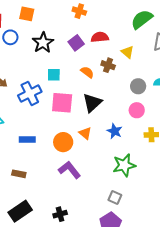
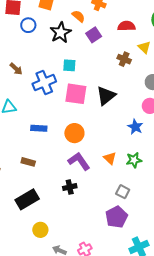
red semicircle: (100, 37) -> (126, 26), moved
orange semicircle: (87, 72) -> (78, 16), moved
blue star: (115, 131) -> (135, 127), moved
orange triangle: (85, 133) -> (110, 158), moved
green star: (124, 165) -> (134, 160), size x0.7
black cross: (60, 214) -> (70, 187), moved

